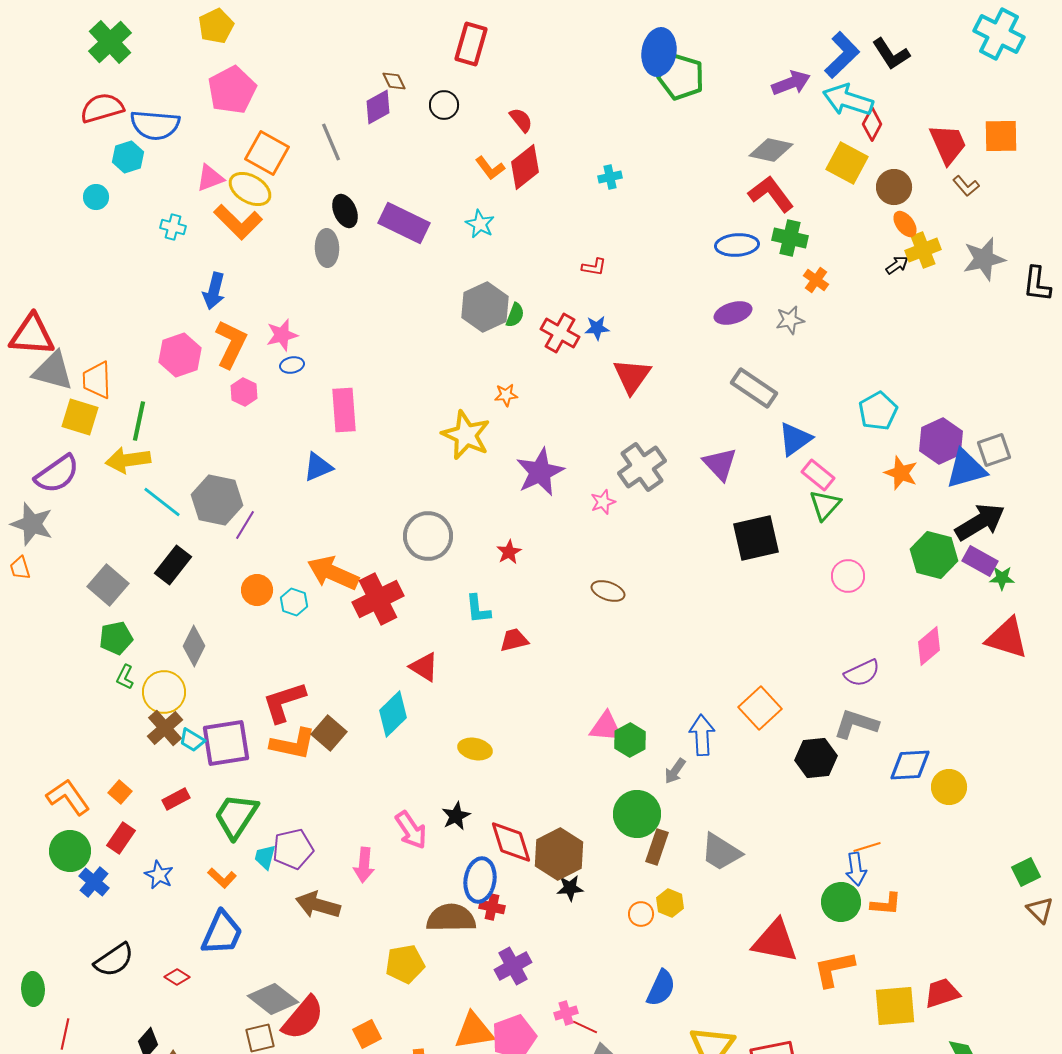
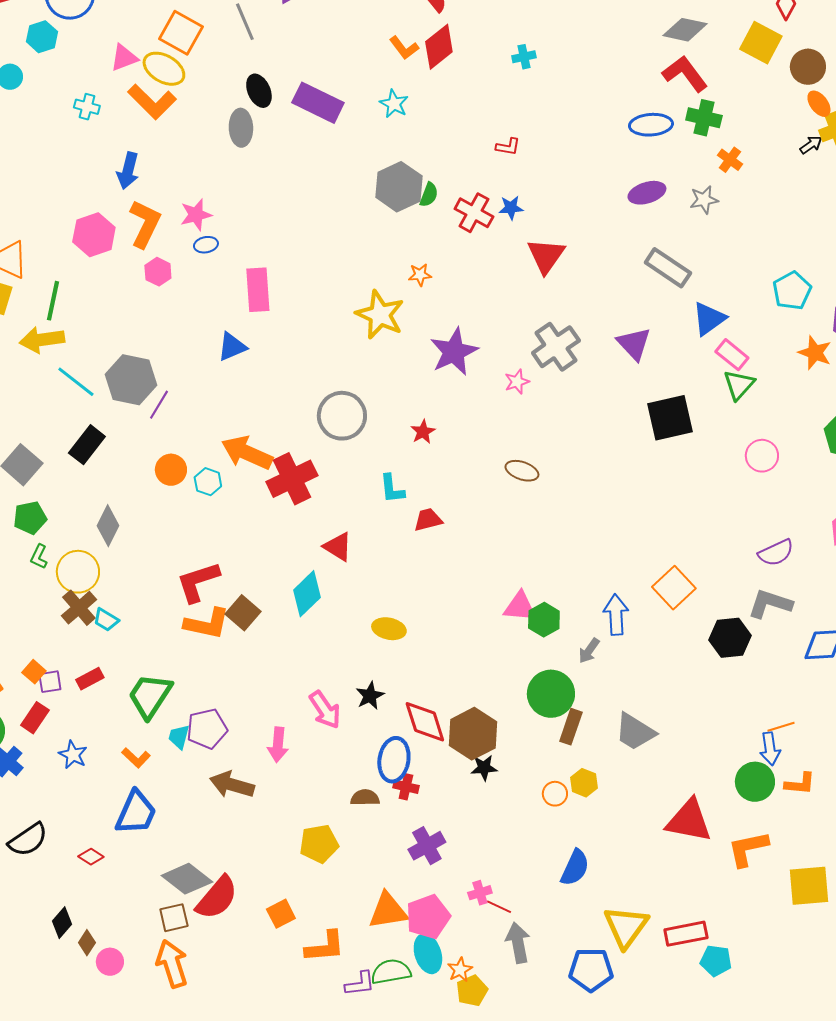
purple square: (226, 743) -> (50, 682), moved, size x0.5
brown semicircle: (451, 918) -> (365, 798), size x0.6

